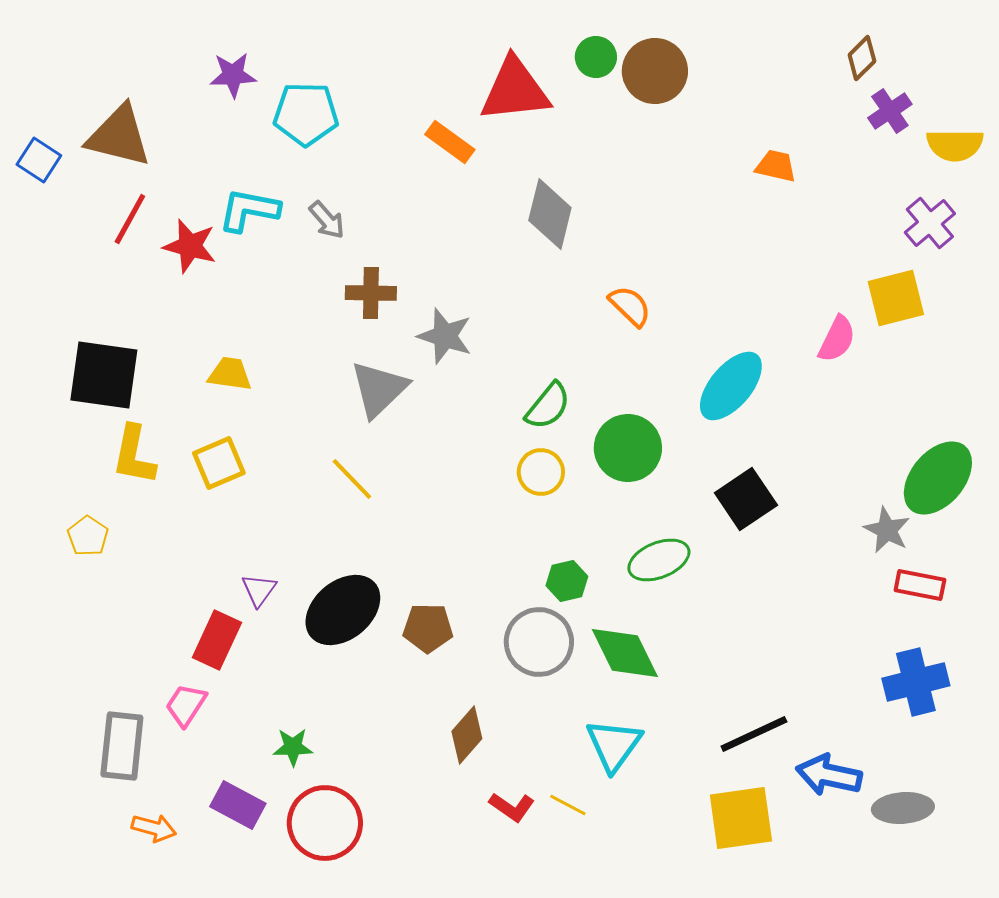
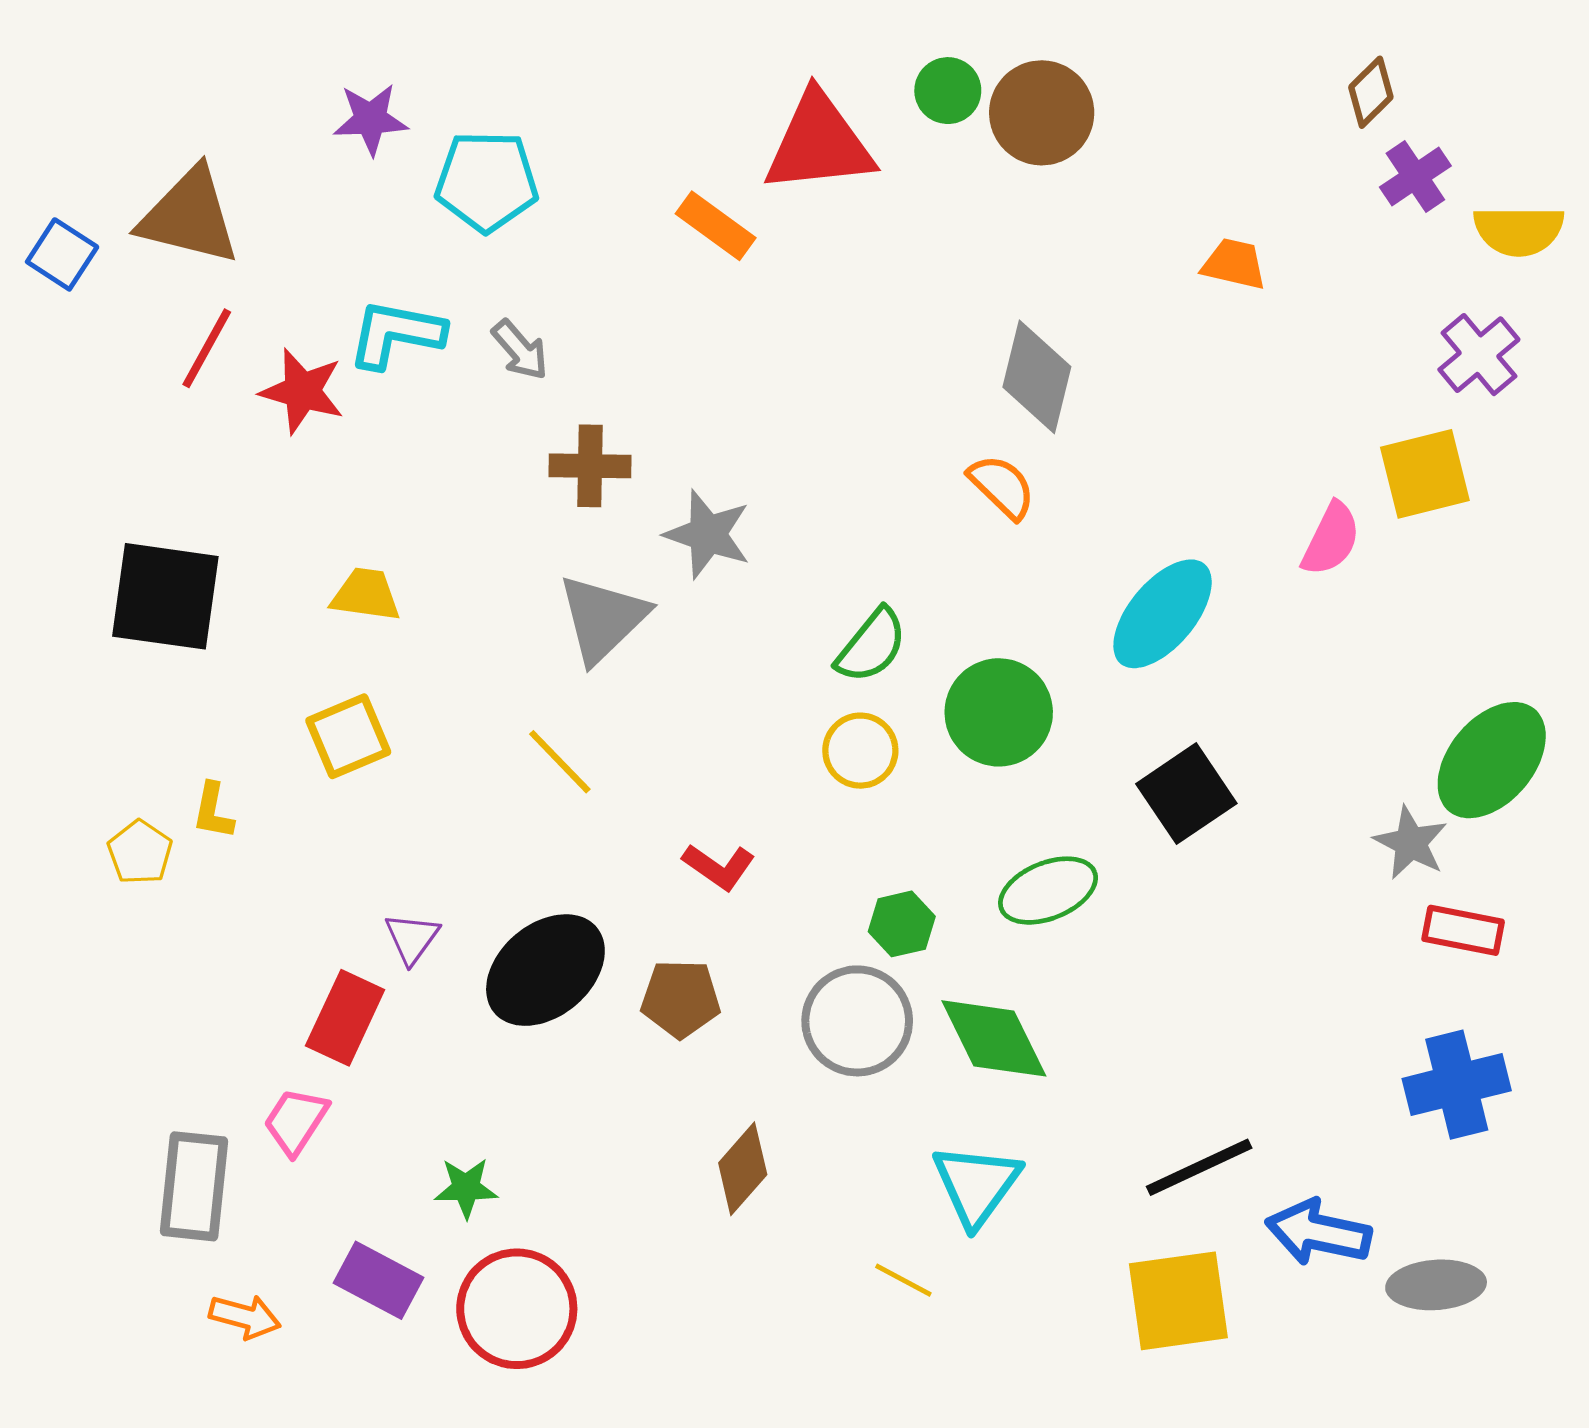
gray diamond: (550, 214) -> (1037, 377), moved
yellow L-shape: (134, 455) -> (213, 811), moved, size x0.6
red L-shape: (512, 807) -> (719, 867), moved

